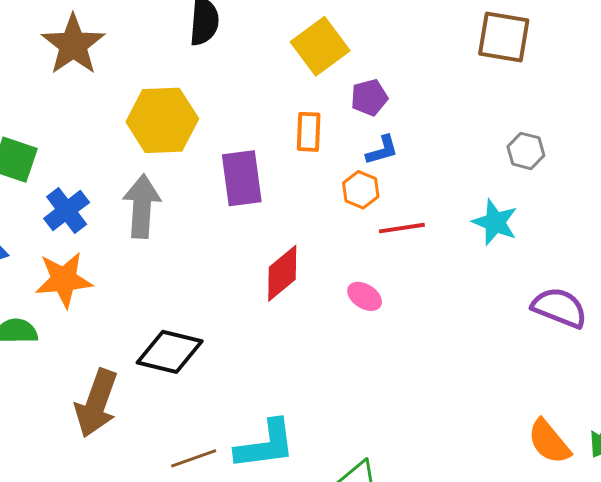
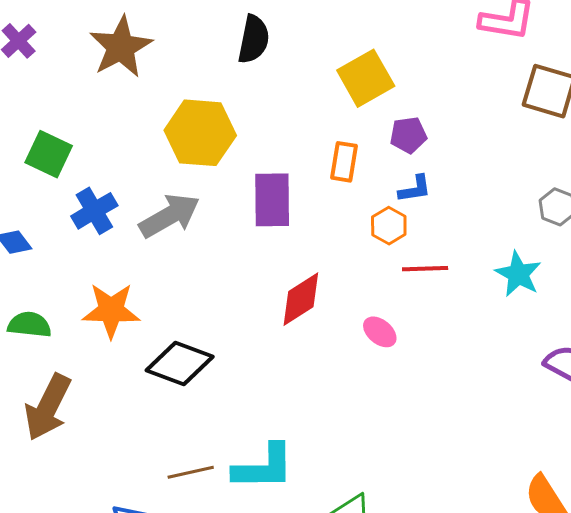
gray arrow: (142, 206) -> (169, 216), turned 50
orange star: (64, 280) -> (111, 310), moved
brown arrow: (96, 403) -> (48, 407), moved

